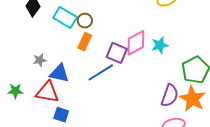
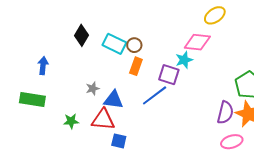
pink diamond: (136, 43) -> (197, 42), moved, turned 40
cyan star: (160, 45) -> (184, 60), moved

